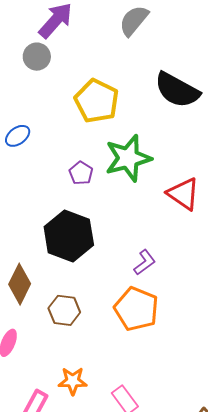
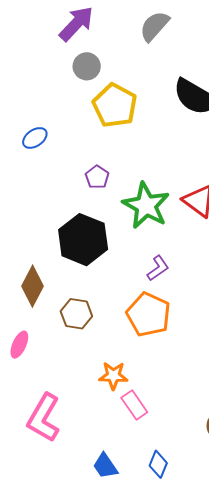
gray circle: (37, 57) -> (87, 66), moved
green star: (128, 158) -> (146, 206), moved, turned -30
orange star: (73, 381) -> (113, 376), moved

